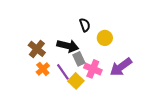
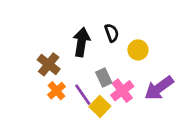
black arrow: (68, 46) -> (81, 42), moved, turned -95
pink cross: (93, 69) -> (122, 91), turned 30

